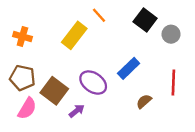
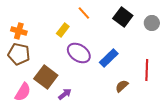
gray circle: (171, 34) -> (152, 23), moved
yellow rectangle: (74, 35) -> (63, 30), size x0.6
brown pentagon: (22, 78) -> (19, 54), moved
purple ellipse: (93, 83) -> (79, 53), moved

